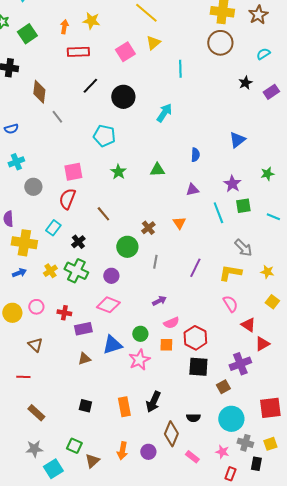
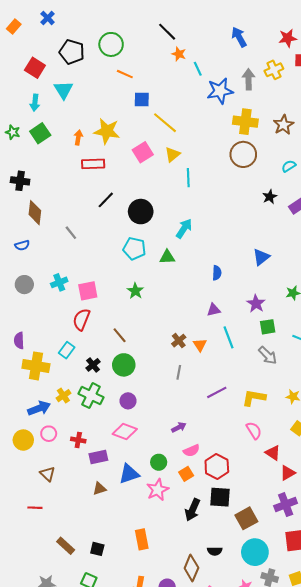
yellow star: (91, 21) -> (107, 131), size x1.4
green square: (27, 34) -> (40, 133), moved
pink square: (125, 52) -> (143, 152), moved
cyan line: (180, 69) -> (188, 178), moved
brown diamond: (39, 92) -> (35, 213), moved
cyan pentagon: (104, 136) -> (134, 249), moved
cyan cross: (16, 162) -> (59, 282), moved
green triangle: (157, 170) -> (167, 257), moved
gray circle: (33, 187) -> (24, 285), moved
cyan line: (218, 213) -> (228, 337), moved
brown cross: (148, 228) -> (179, 341), moved
green circle: (127, 247) -> (124, 365), moved
gray arrow: (243, 248) -> (268, 355), moved
gray line: (155, 262) -> (179, 372), moved
purple line: (195, 268) -> (217, 392), turned 36
blue arrow: (19, 273) -> (39, 408), moved, size x1.5
orange square: (166, 345) -> (186, 474), turned -32
purple cross: (240, 364) -> (286, 505), moved
brown square: (223, 387) -> (246, 518), size x1.5
black arrow: (153, 402) -> (193, 510), moved
black square: (85, 406) -> (97, 549), moved
brown rectangle: (36, 413) -> (66, 546), moved

